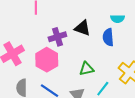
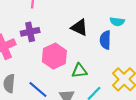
purple cross: (57, 37) -> (30, 32), moved
pink hexagon: (47, 60) -> (54, 56), moved

